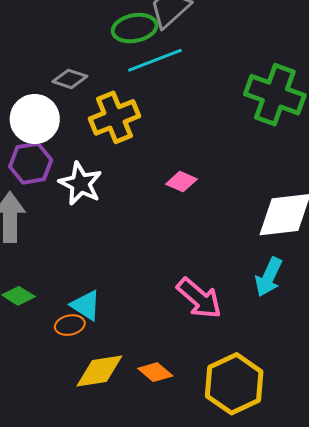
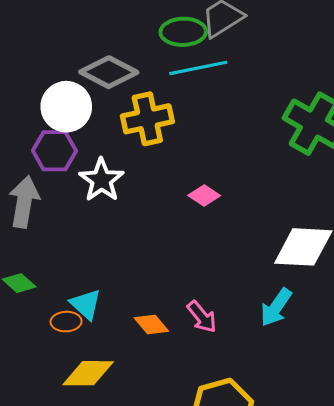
gray diamond: (70, 79) -> (109, 72), size x1.6
pink arrow: (199, 298) -> (202, 317), size x0.7
orange diamond: (155, 372) -> (151, 325), moved

